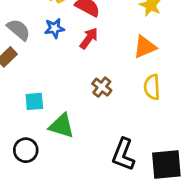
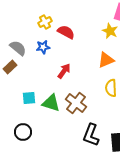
red arrow: (89, 38) -> (64, 71), moved
brown cross: (102, 87) -> (76, 103), moved, size x1.5
green triangle: (62, 126) -> (51, 103), moved

